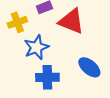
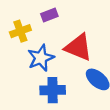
red triangle: (71, 21) -> (78, 47), moved

